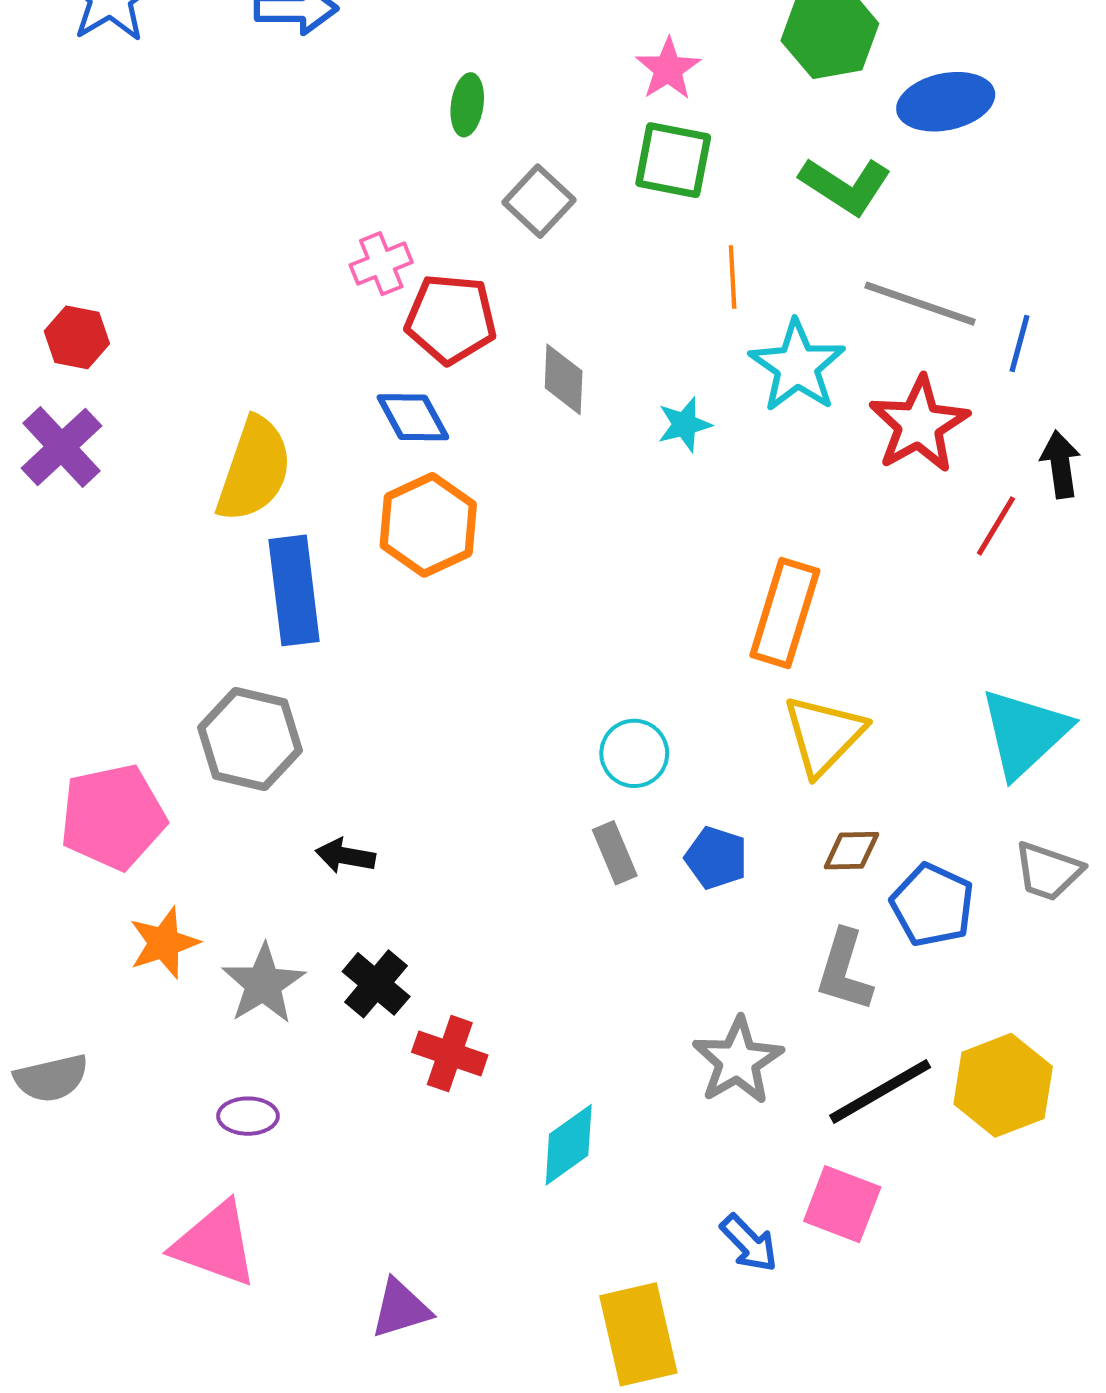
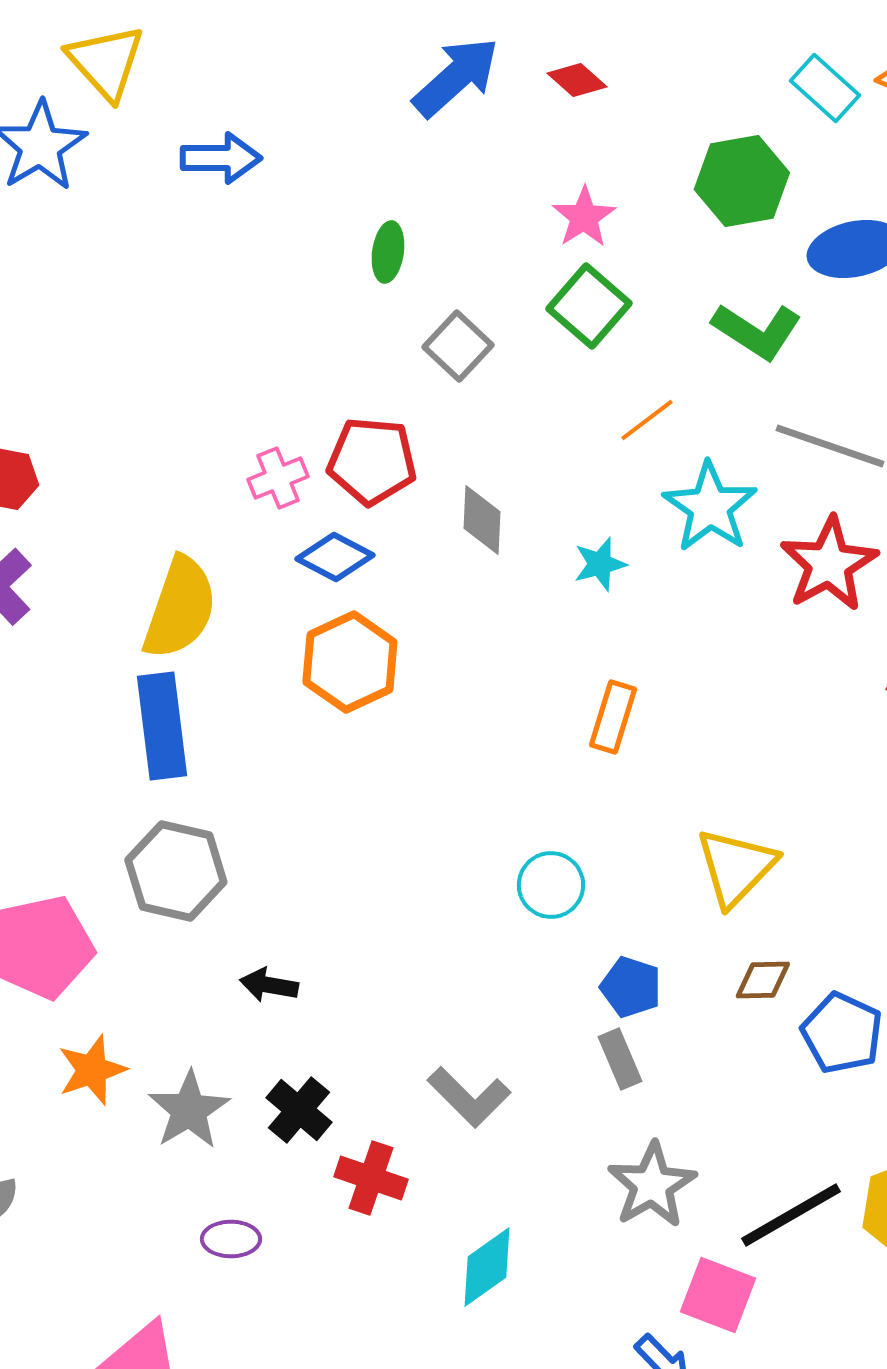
green square: (673, 160) -> (589, 306), turned 30
pink cross: (381, 264) -> (278, 478), moved
orange line: (733, 277) -> (647, 420), turned 56
blue diamond: (413, 417) -> (335, 557), turned -34
blue rectangle: (294, 590) -> (162, 726), moved
orange rectangle: (785, 613) -> (613, 717), moved, size x0.7
gray rectangle: (615, 853) -> (620, 1059), moved
gray L-shape: (844, 971) -> (469, 1097), moved, turned -62
purple ellipse: (248, 1116) -> (231, 1239), moved
pink square: (842, 1204) -> (718, 1295), moved

